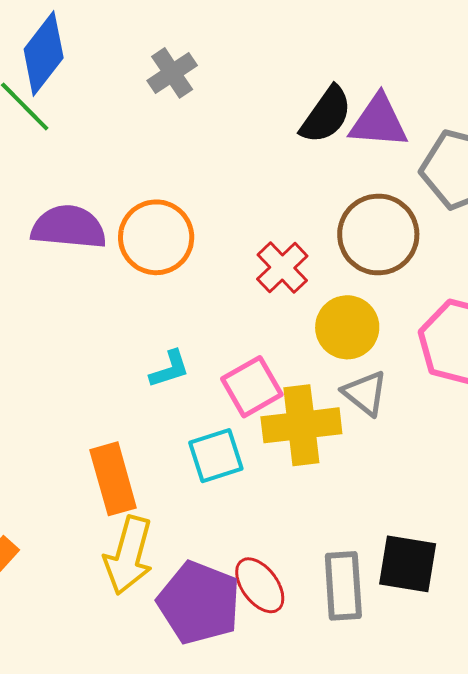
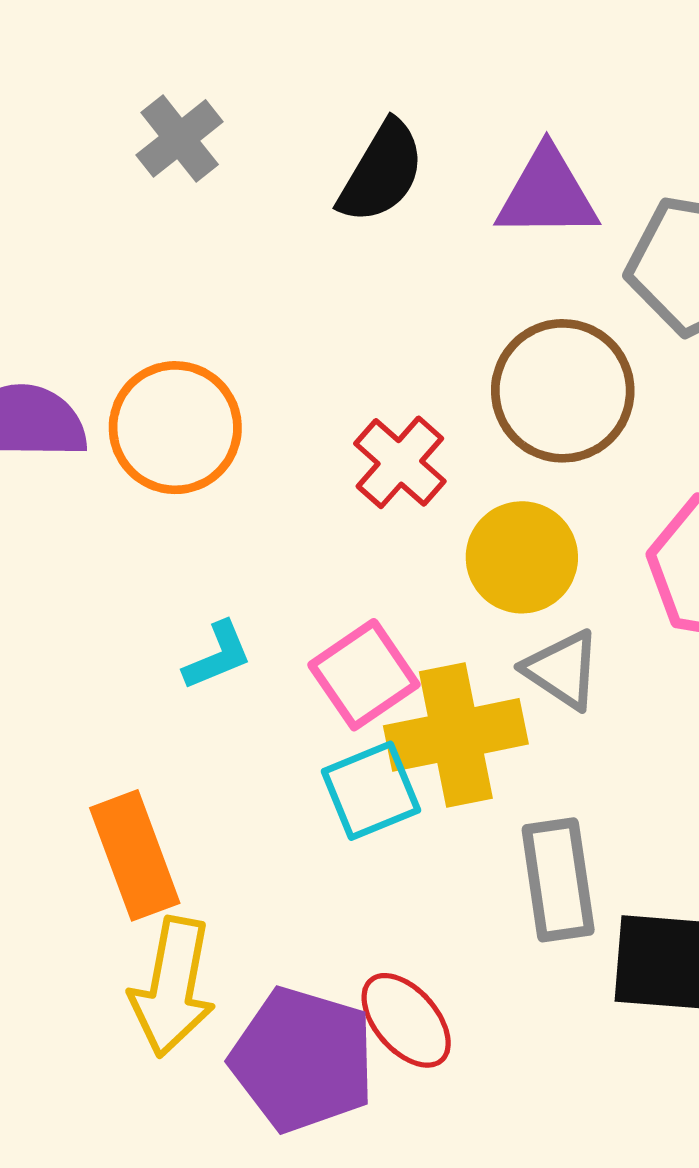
black semicircle: (326, 115) -> (381, 172), moved
cyan square: (216, 456) -> (371, 791), moved
gray rectangle: (343, 586) -> (558, 880), moved

